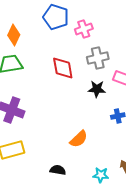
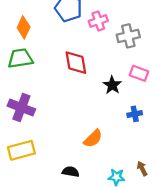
gray cross: (98, 58) -> (128, 36), moved
black star: (97, 89) -> (112, 85), turned 30

